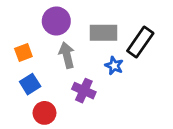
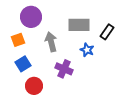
purple circle: (56, 21) -> (31, 17), moved
black rectangle: (140, 42) -> (107, 32), size x0.7

